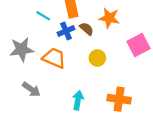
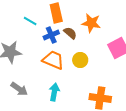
orange trapezoid: (54, 58) -> (53, 60), moved
cyan arrow: (78, 100) -> (54, 92), moved

